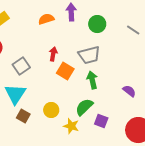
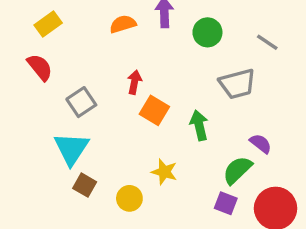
gray trapezoid: (89, 55) -> (237, 84), moved
green semicircle: (84, 107) -> (237, 170), moved
yellow circle: (51, 110) -> (129, 198), moved
purple square: (101, 121) -> (226, 203), moved
yellow star: (71, 126) -> (164, 172), moved

